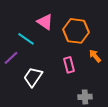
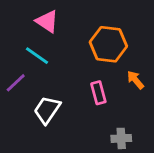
pink triangle: (45, 22) -> (47, 21), moved

